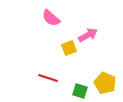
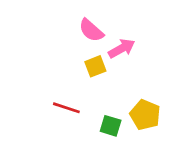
pink semicircle: (51, 18) -> (91, 30), moved

